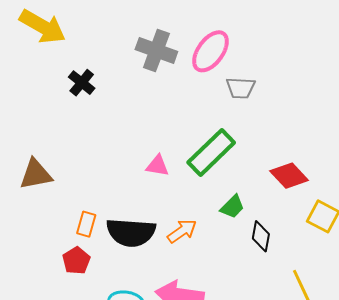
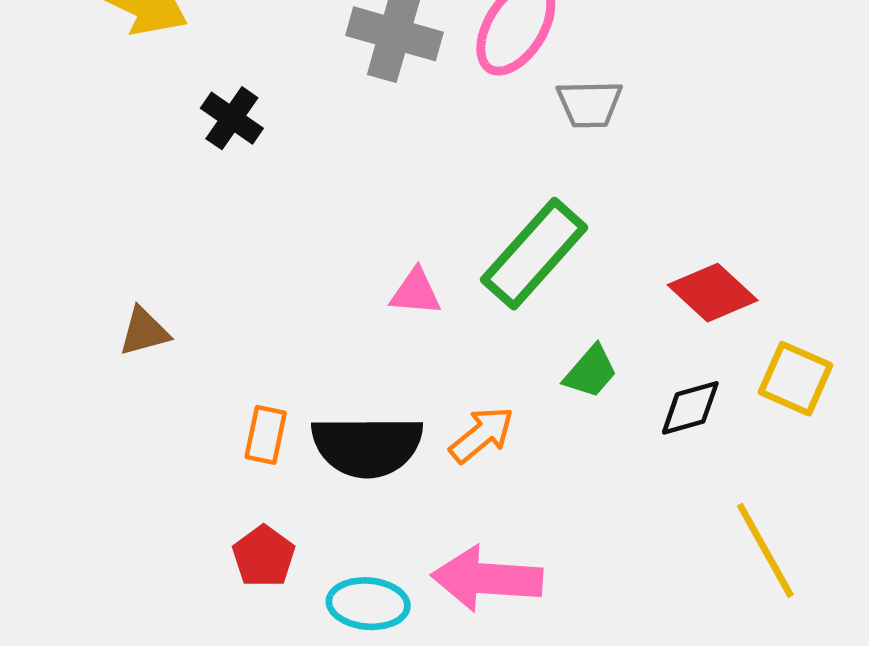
brown triangle: (36, 174) -> (144, 332), size x0.7
black diamond: (261, 236) -> (690, 408), moved, turned 68
red pentagon: (76, 261) -> (264, 556), moved

